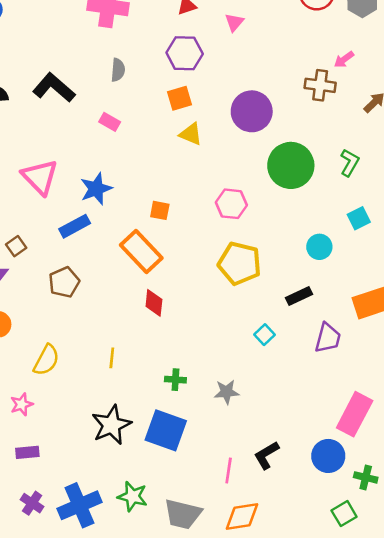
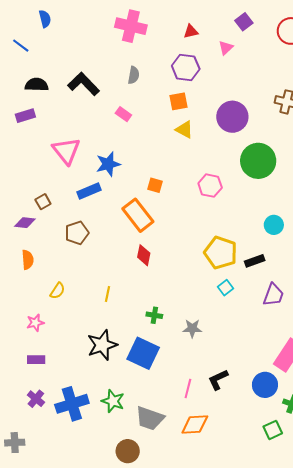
yellow pentagon: (240, 263) -> (221, 253), moved
yellow semicircle: (46, 360) -> (57, 291), size x0.7

